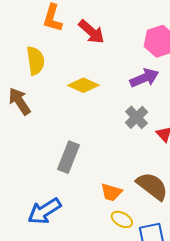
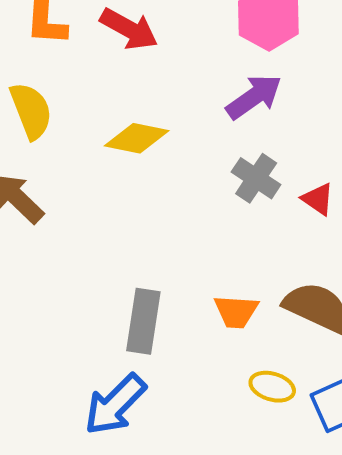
gray rectangle: (69, 157) -> (143, 321), moved
orange trapezoid: (111, 192) -> (236, 312), moved

